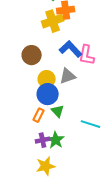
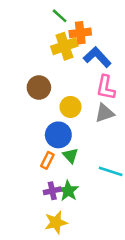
blue L-shape: (71, 49) -> (97, 57), moved
gray triangle: (68, 76) -> (105, 113), moved
yellow circle: (47, 79) -> (70, 107), moved

